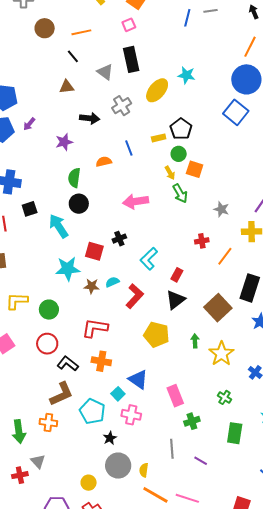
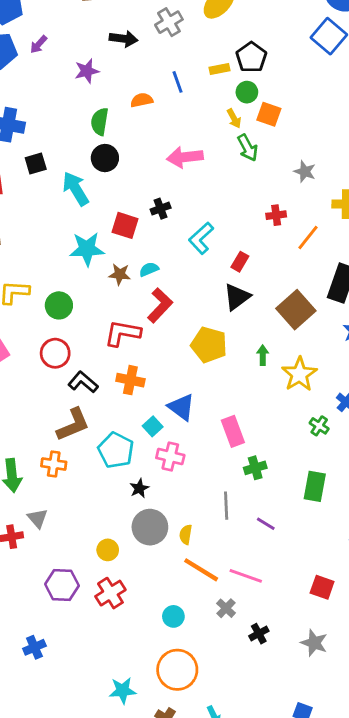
red L-shape: (135, 296) -> (160, 305), moved
green cross: (225, 397) -> (319, 426), moved

